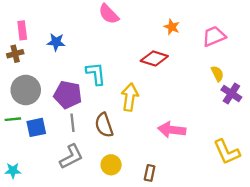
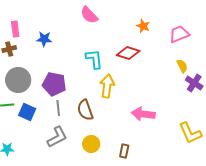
cyan L-shape: (96, 74) -> (94, 59), moved
blue square: (36, 127) -> (27, 112), turned 36

